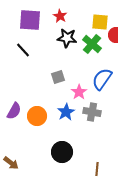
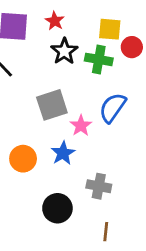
black star: (67, 38) -> (64, 51), turned 30
green cross: (92, 44) -> (99, 59), turned -30
gray square: (58, 77) -> (52, 105), size x1.6
gray cross: (92, 112) -> (99, 186), moved

